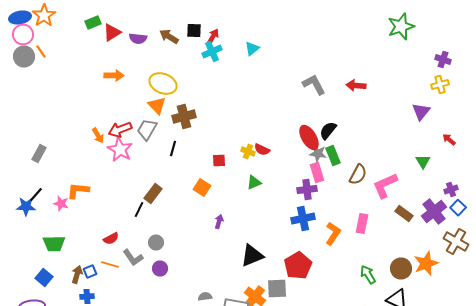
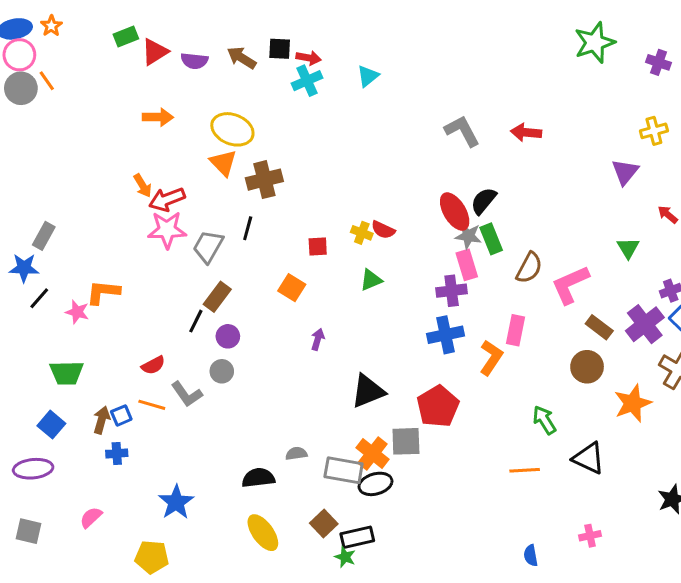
orange star: (44, 16) -> (51, 26), size x0.6
red arrow: (213, 36) -> (309, 58), turned 70
purple cross: (443, 60) -> (659, 62), moved
gray trapezoid: (147, 130) -> (208, 247), moved
orange arrow: (98, 136) -> (143, 186), moved
pink star: (120, 150) -> (167, 230), turned -30
blue star: (26, 206) -> (24, 268), moved
pink rectangle: (362, 224) -> (515, 330), moved
purple circle: (160, 268) -> (228, 336), moved
brown circle: (401, 268) -> (587, 367), moved

